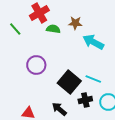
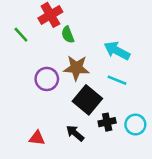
brown star: (75, 23) -> (76, 68), moved, size x1.5
green semicircle: (53, 29) -> (68, 35), turned -120
cyan line: (93, 79) -> (117, 80), moved

